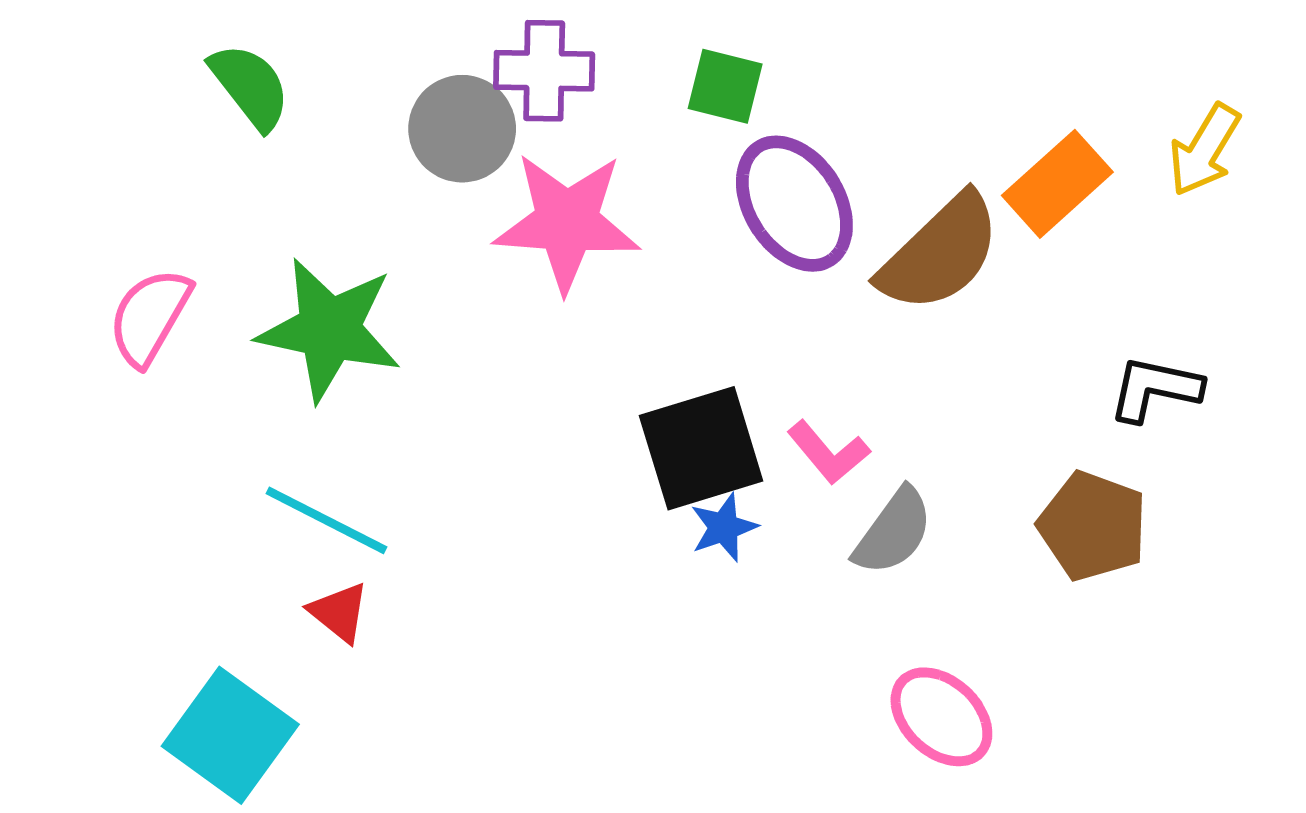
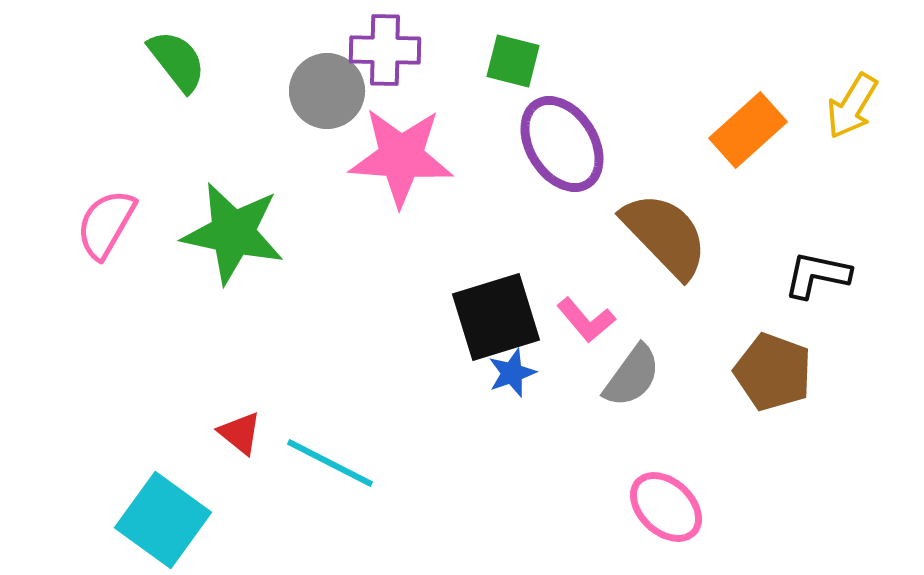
brown semicircle: (940, 253) -> (665, 235), moved, turned -90
cyan line: (326, 520) -> (330, 463), moved

